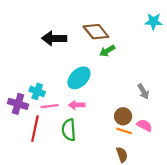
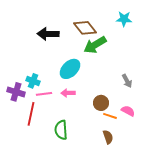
cyan star: (153, 21) -> (124, 19), moved
green arrow: (107, 51) -> (95, 45), size x1.6
brown circle: (123, 116) -> (101, 103), moved
green semicircle: (69, 130) -> (61, 130), moved

